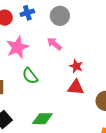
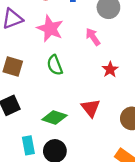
pink star: (17, 47) -> (50, 29), turned 30
red triangle: (76, 87) -> (91, 108), moved, turned 30

